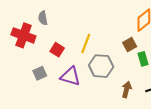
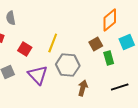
purple triangle: (70, 76) -> (38, 75), turned 30
brown arrow: (127, 90) -> (83, 88), moved

